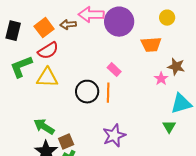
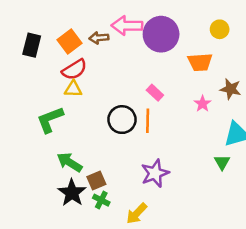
green L-shape: (21, 67) -> (50, 120), moved
yellow triangle: (47, 78) -> (73, 89), moved, size x0.7
pink star: (161, 79) -> (203, 104), moved

